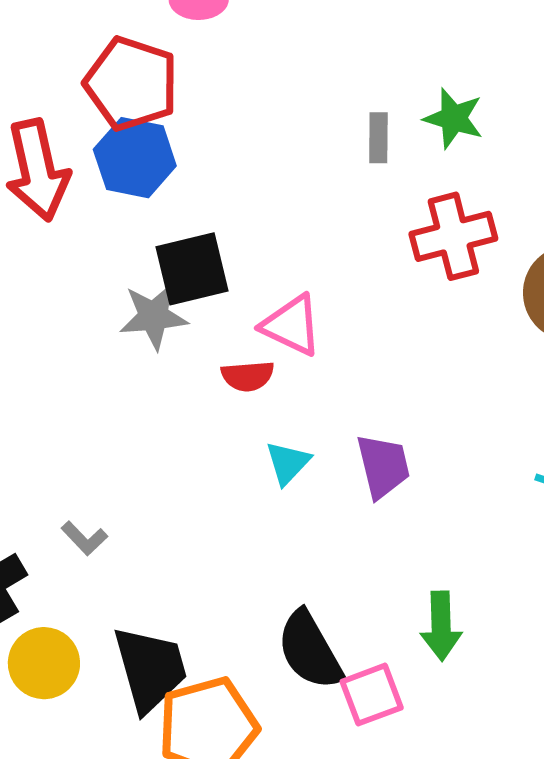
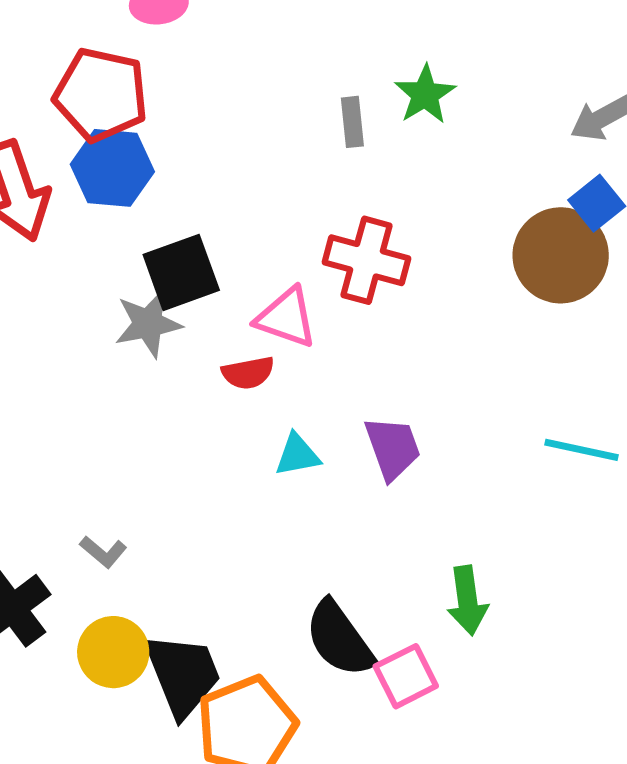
green star: (454, 118) -> (425, 94), turned 30
red cross: (453, 236) -> (366, 260), moved, turned 36
cyan triangle: (288, 463) -> (297, 455), turned 42
yellow circle: (44, 663) -> (113, 652), moved

